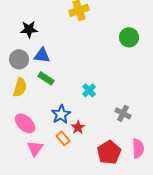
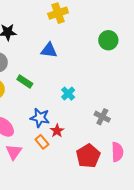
blue triangle: (42, 55) -> (49, 50), moved
blue star: (61, 114) -> (40, 118), turned -30

